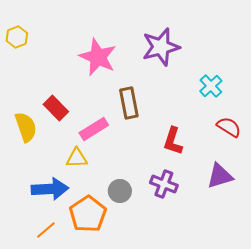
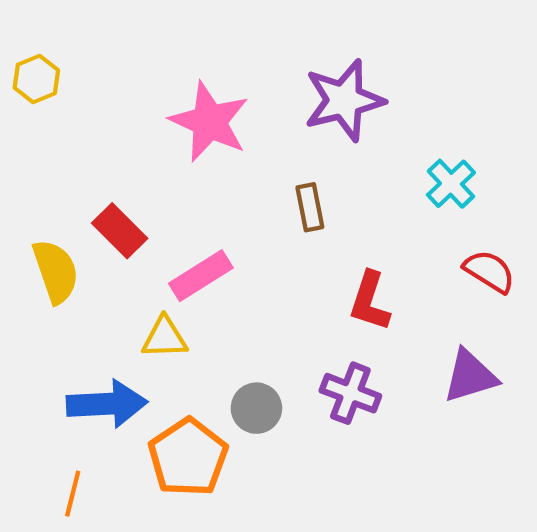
brown rectangle: (129, 103) -> (310, 207), moved, size x0.7
orange line: (46, 230) -> (73, 494), moved, turned -35

